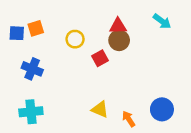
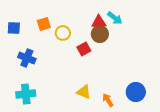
cyan arrow: (162, 21) -> (115, 18), moved
orange square: (36, 28) -> (44, 24), moved

